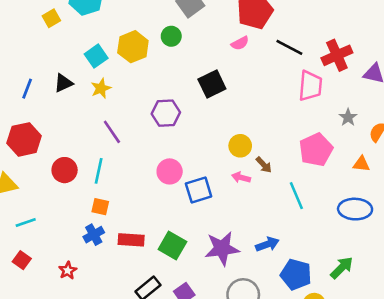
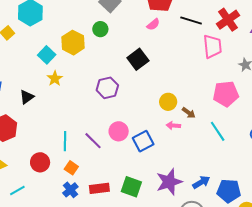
black triangle: (63, 83) -> (27, 97), moved
purple line: (112, 132) -> (93, 141), moved
pink pentagon: (316, 150) -> (226, 94), turned 30
red circle: (65, 170) -> (40, 162), moved
orange square: (100, 207) -> (71, 168), turned 32
blue arrow: (267, 244) -> (201, 182), moved

